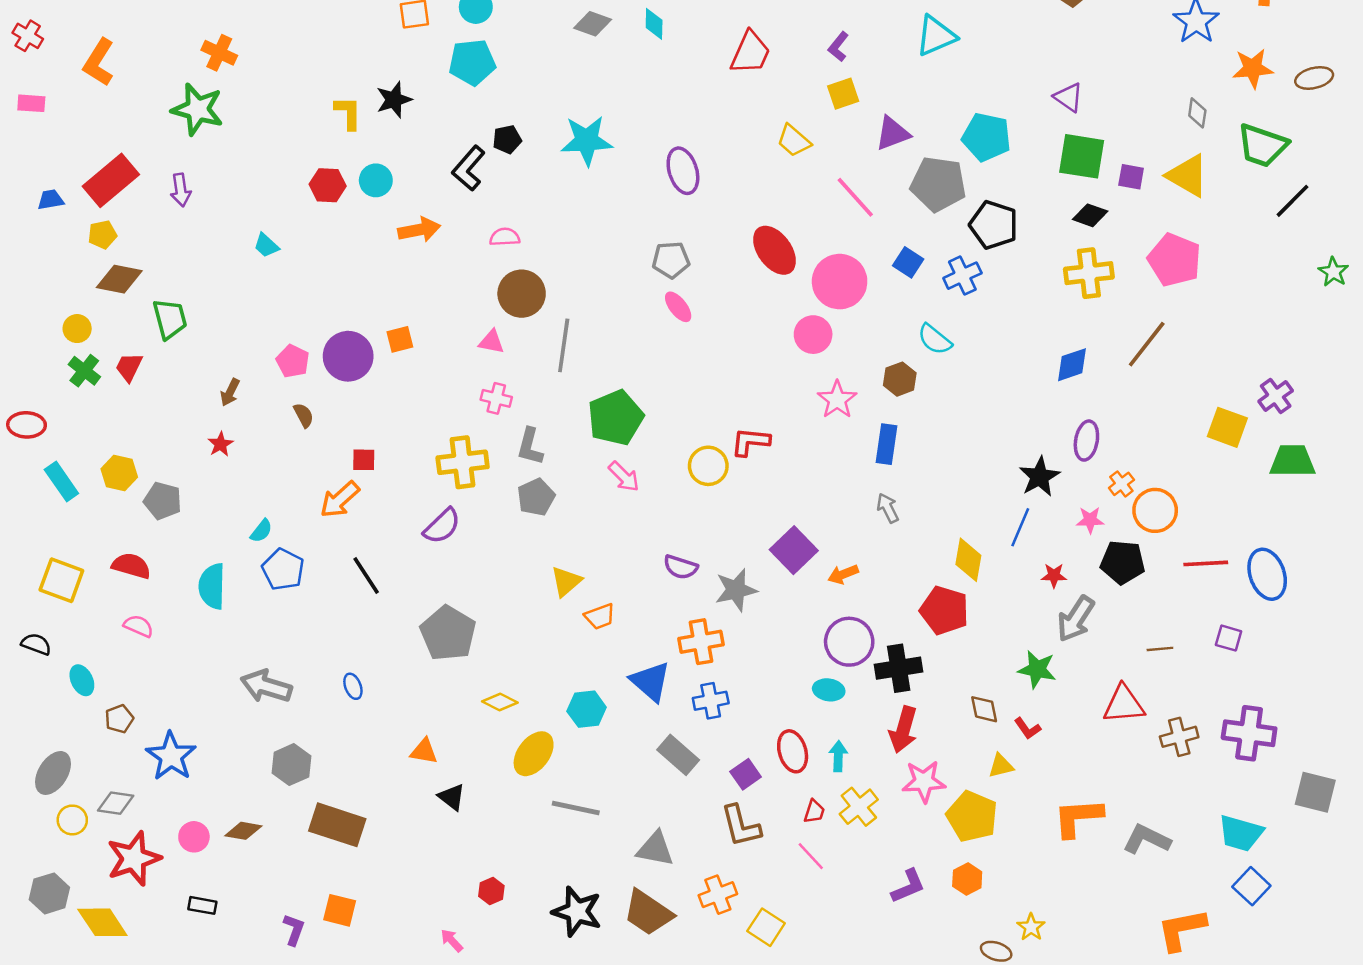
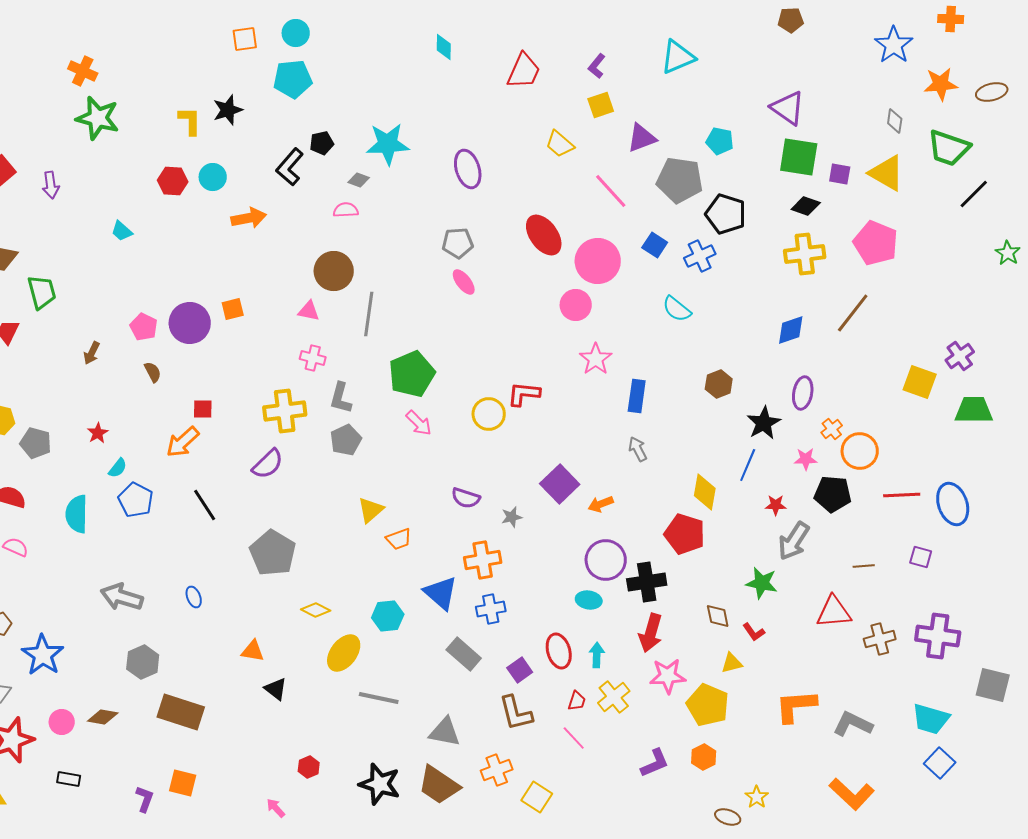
gray diamond: (593, 24) -> (359, 180), moved, size x0.7
purple triangle: (1068, 97) -> (788, 108), size x1.4
green star: (198, 109) -> (98, 118), moved
cyan pentagon: (986, 137) -> (720, 141), size x0.7
pink semicircle: (505, 237) -> (346, 210), moved
brown hexagon: (900, 379) -> (719, 384), moved
red star: (220, 444) -> (98, 433), moved
gray star: (736, 590) -> (512, 517), size x0.6
orange L-shape: (1182, 930) -> (852, 794), moved, turned -126

